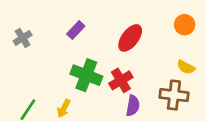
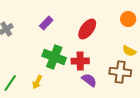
red cross: (121, 80) -> (80, 61), turned 30
purple semicircle: (133, 106) -> (89, 80), turned -63

